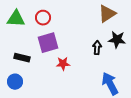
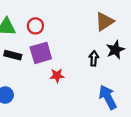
black star: (117, 40) -> (115, 50), turned -30
black rectangle: (22, 58) -> (13, 55), moved

